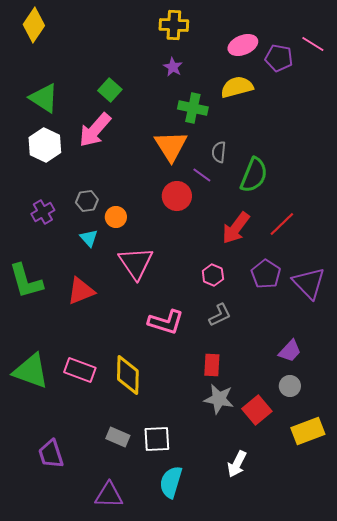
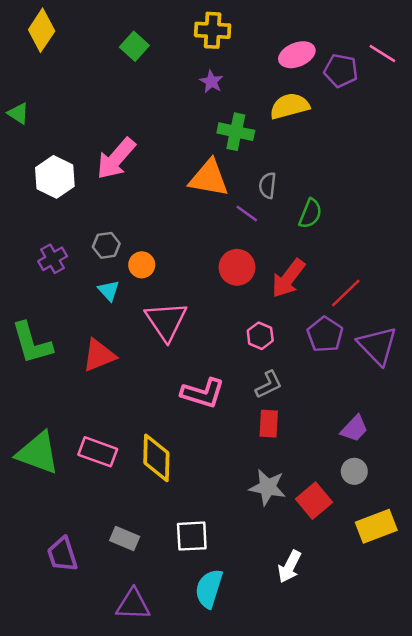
green square: (110, 90) -> (134, 46), moved
green triangle: (44, 98) -> (18, 113), moved, size x0.6
orange triangle: (171, 146) -> (209, 178), turned -48
green semicircle: (254, 175) -> (310, 214), size x0.7
red circle: (177, 196) -> (237, 267), moved
red line: (282, 224) -> (346, 293), moved
red rectangle: (212, 365) -> (269, 424), moved
gray rectangle: (118, 437) -> (125, 539), moved

